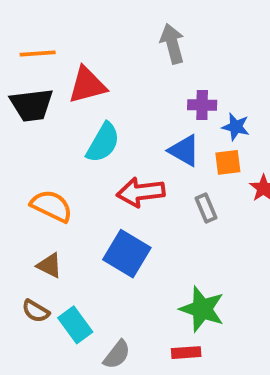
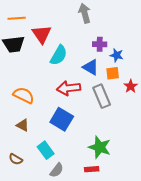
red triangle: (87, 85) -> (42, 34), turned -50
cyan semicircle: (103, 143) -> (59, 55), moved
gray rectangle: (206, 208) -> (102, 96), size x1.6
brown semicircle: (36, 311) -> (16, 159), moved
cyan rectangle: (75, 325) -> (46, 150), moved

